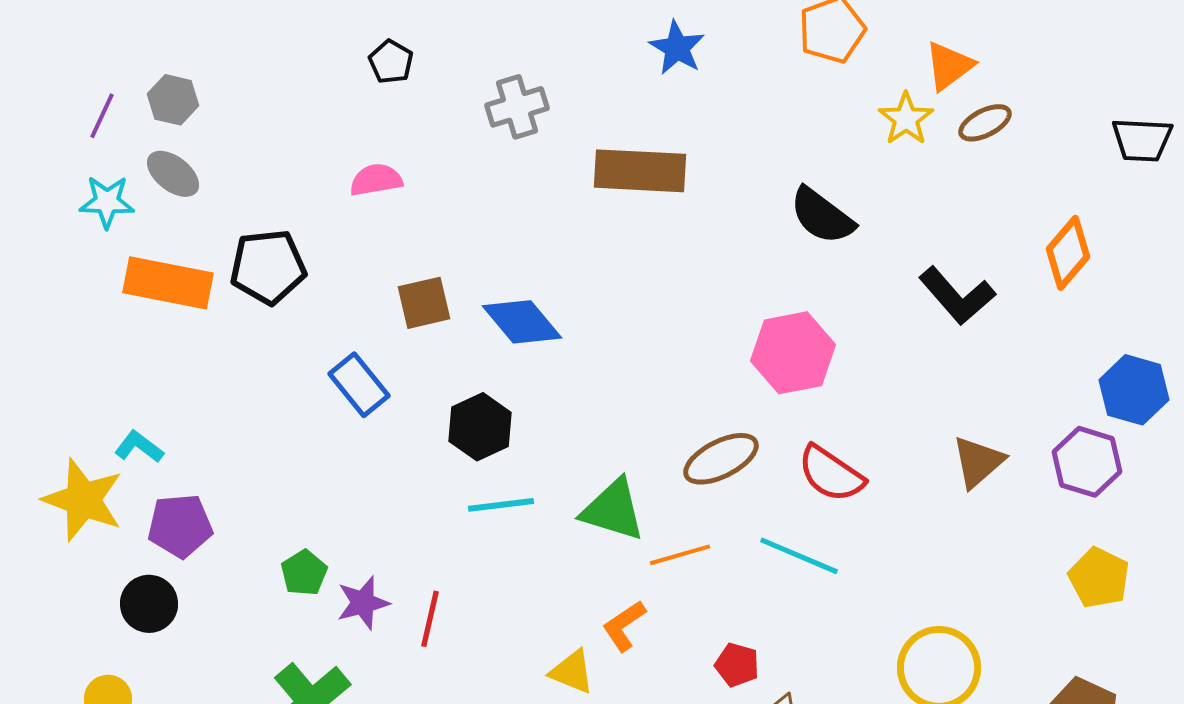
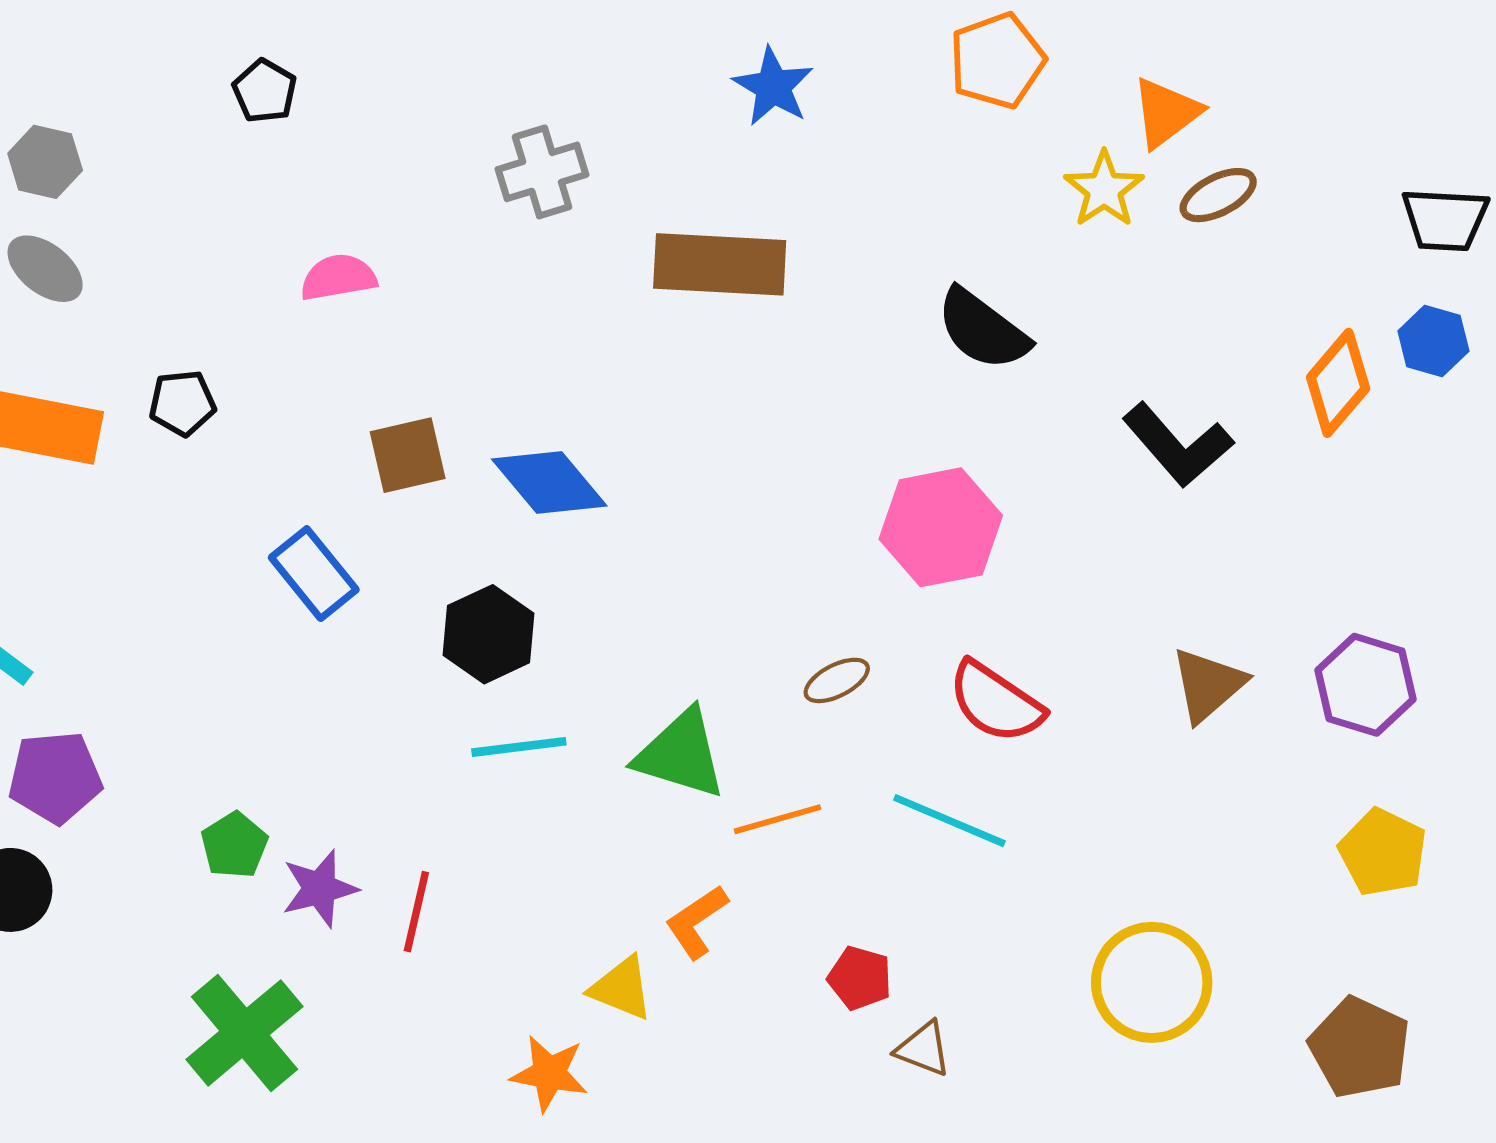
black pentagon: (391, 62) -> (265, 91), moved
black pentagon: (268, 267) -> (182, 403), size x0.6
blue hexagon: (1134, 390) -> (1433, 341), moved, size x0.7
brown ellipse: (721, 459) -> (837, 680), size x0.6

